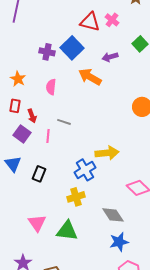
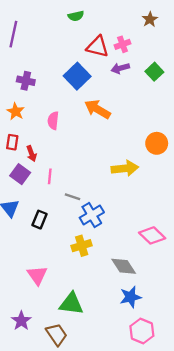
pink cross: (112, 20) -> (123, 44), turned 32
purple cross: (47, 52) -> (26, 81), moved
purple arrow: (110, 57) -> (120, 68), moved
gray line: (64, 122) -> (72, 197), moved
yellow arrow: (107, 153) -> (125, 168), moved
green triangle: (67, 231) -> (71, 304), moved

